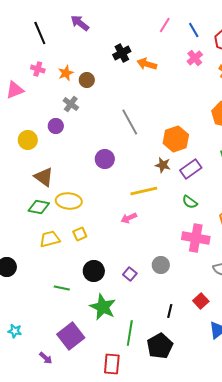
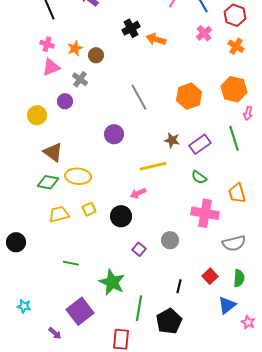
pink triangle: (15, 90) -> (51, 67), moved
orange hexagon: (176, 139) -> (189, 96), moved
black circle: (94, 271) -> (121, 216), moved

